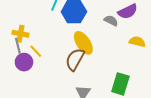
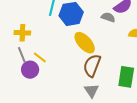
yellow cross: (20, 34) -> (22, 33), moved
brown semicircle: (75, 59) -> (92, 66), moved

